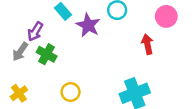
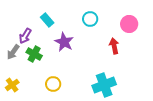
purple star: (88, 25) -> (64, 42), moved

